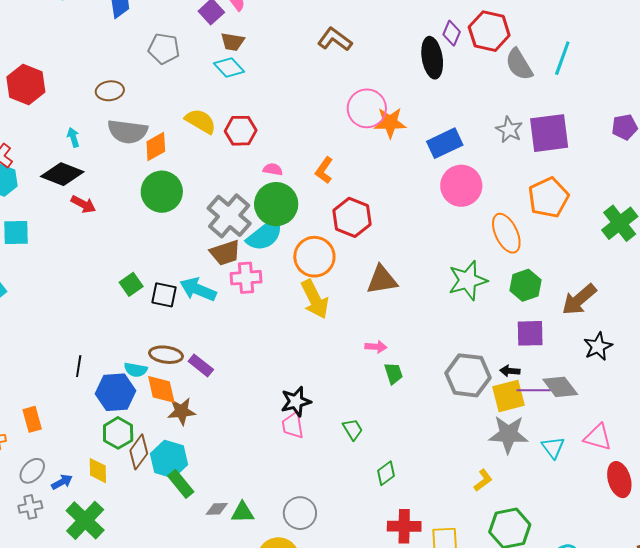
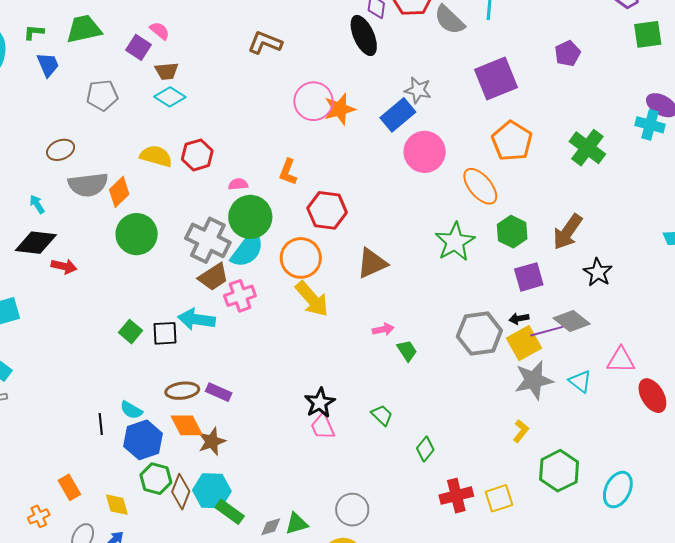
gray star: (509, 130) -> (418, 90), moved
cyan semicircle: (136, 370) -> (131, 410), moved, turned 35
yellow diamond: (98, 471) -> (117, 505), moved

